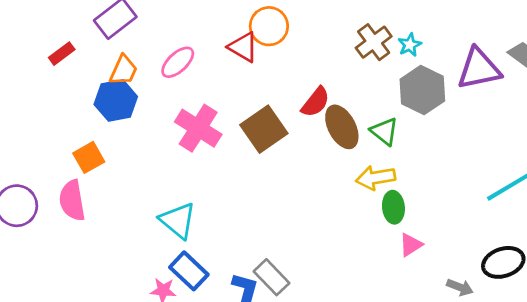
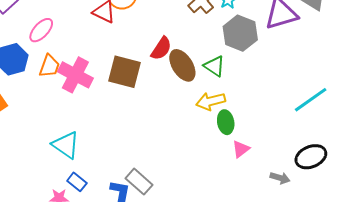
pink ellipse: (178, 62) -> (41, 30), moved
orange trapezoid: (123, 70) -> (49, 66), moved
brown square: (264, 129) -> (124, 72), turned -36
blue rectangle: (189, 271) -> (77, 182), size x0.7

